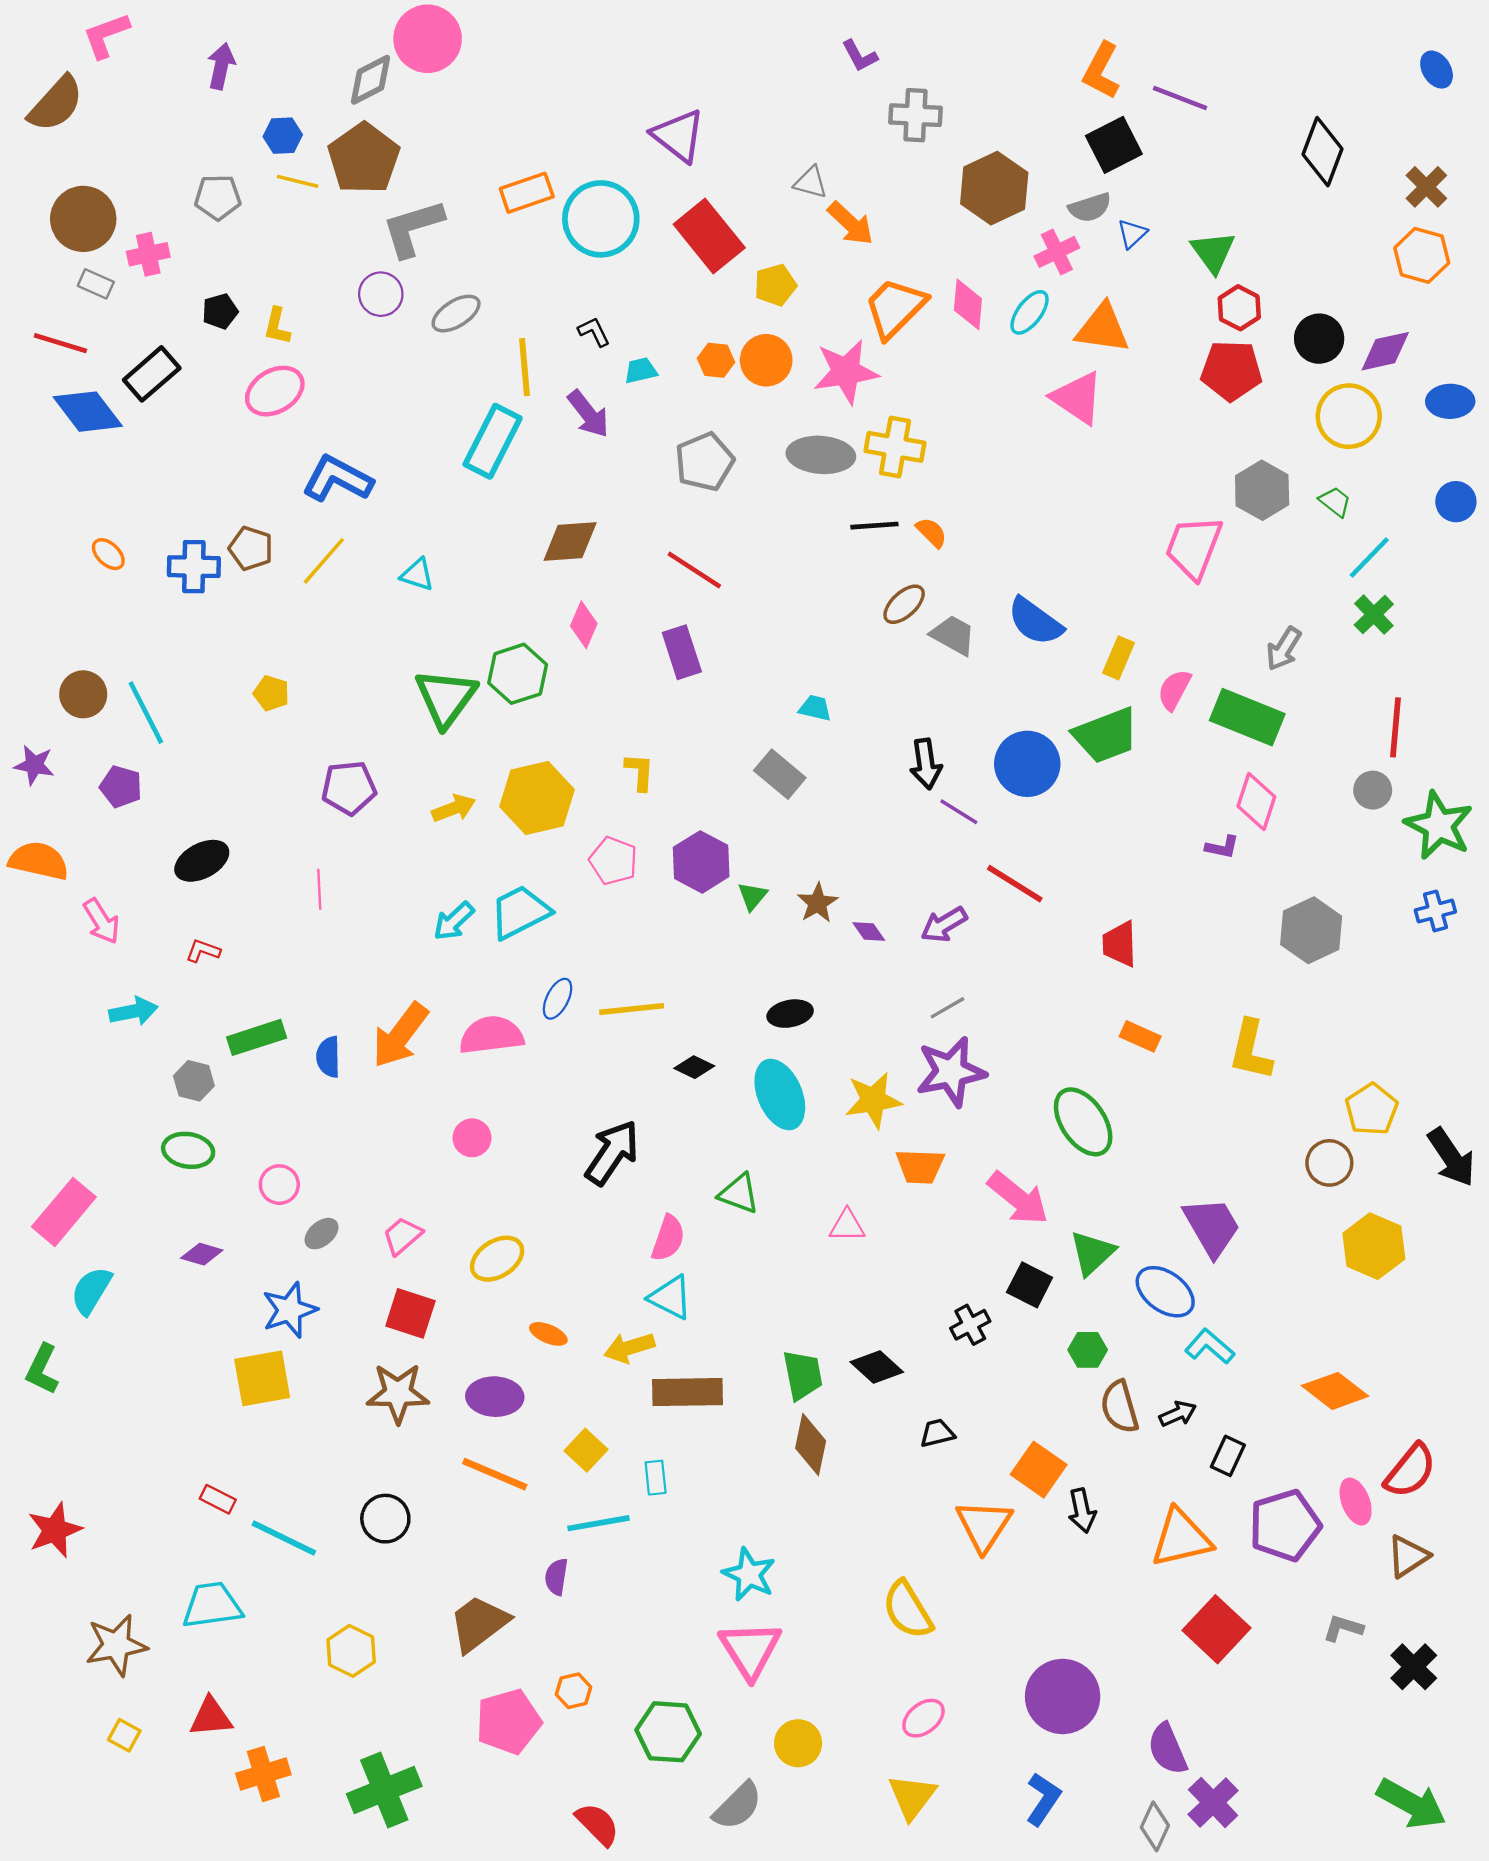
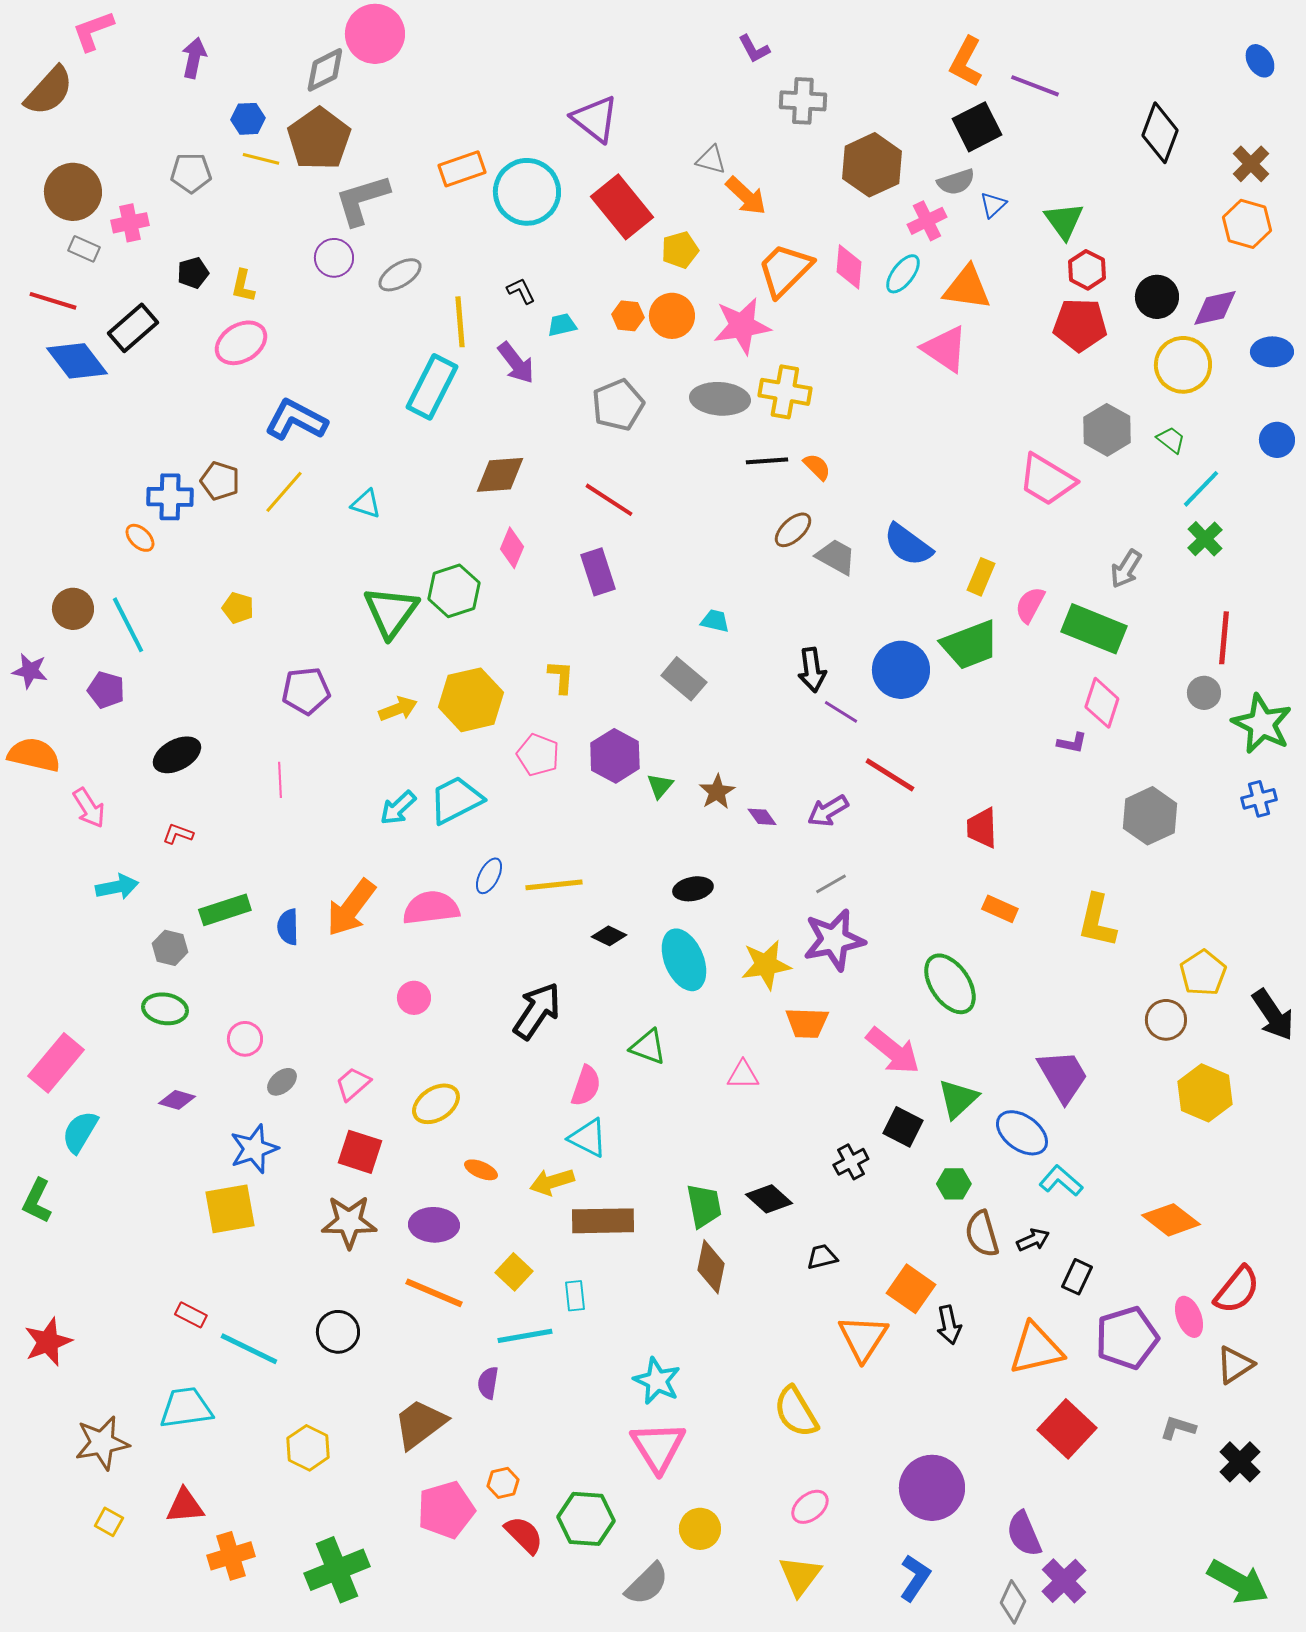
pink trapezoid: (1194, 547) -> (1047, 480), turned -80
orange ellipse: (108, 554) -> (140, 538), moved
red semicircle: (597, 1824) -> (524, 1535), moved

